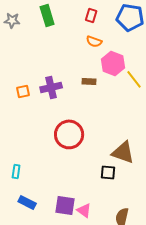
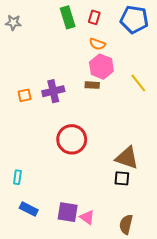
green rectangle: (47, 15) -> (68, 17), moved
pink hexagon: (113, 63) -> (101, 67), moved
black square: (108, 172) -> (122, 178), moved

